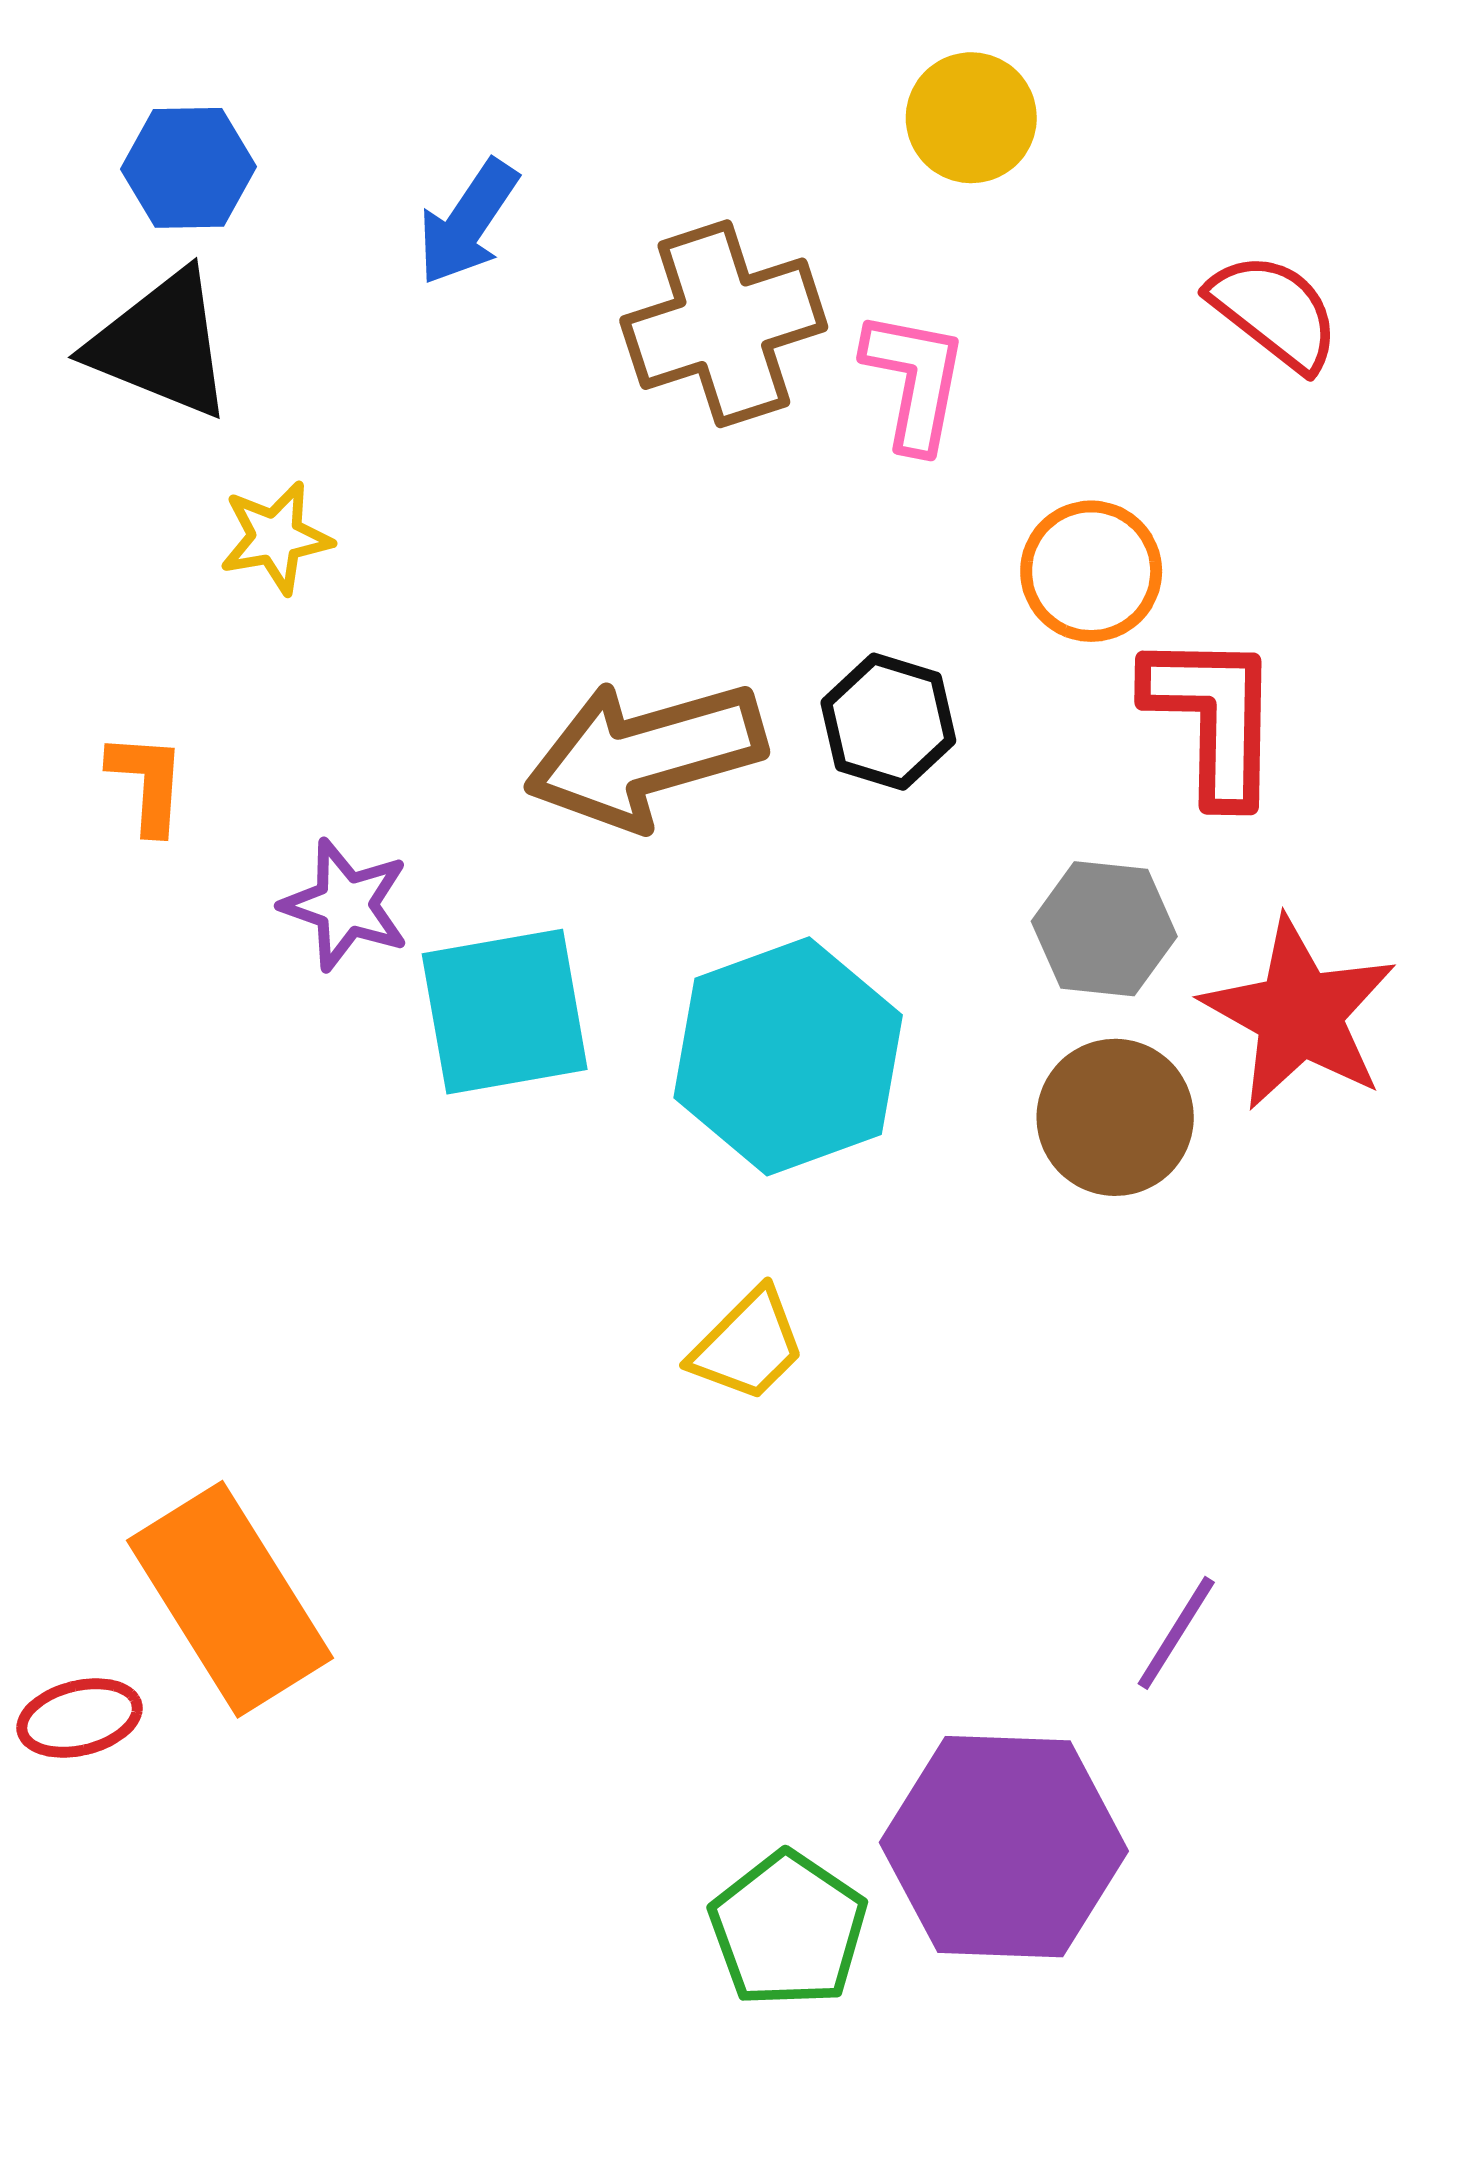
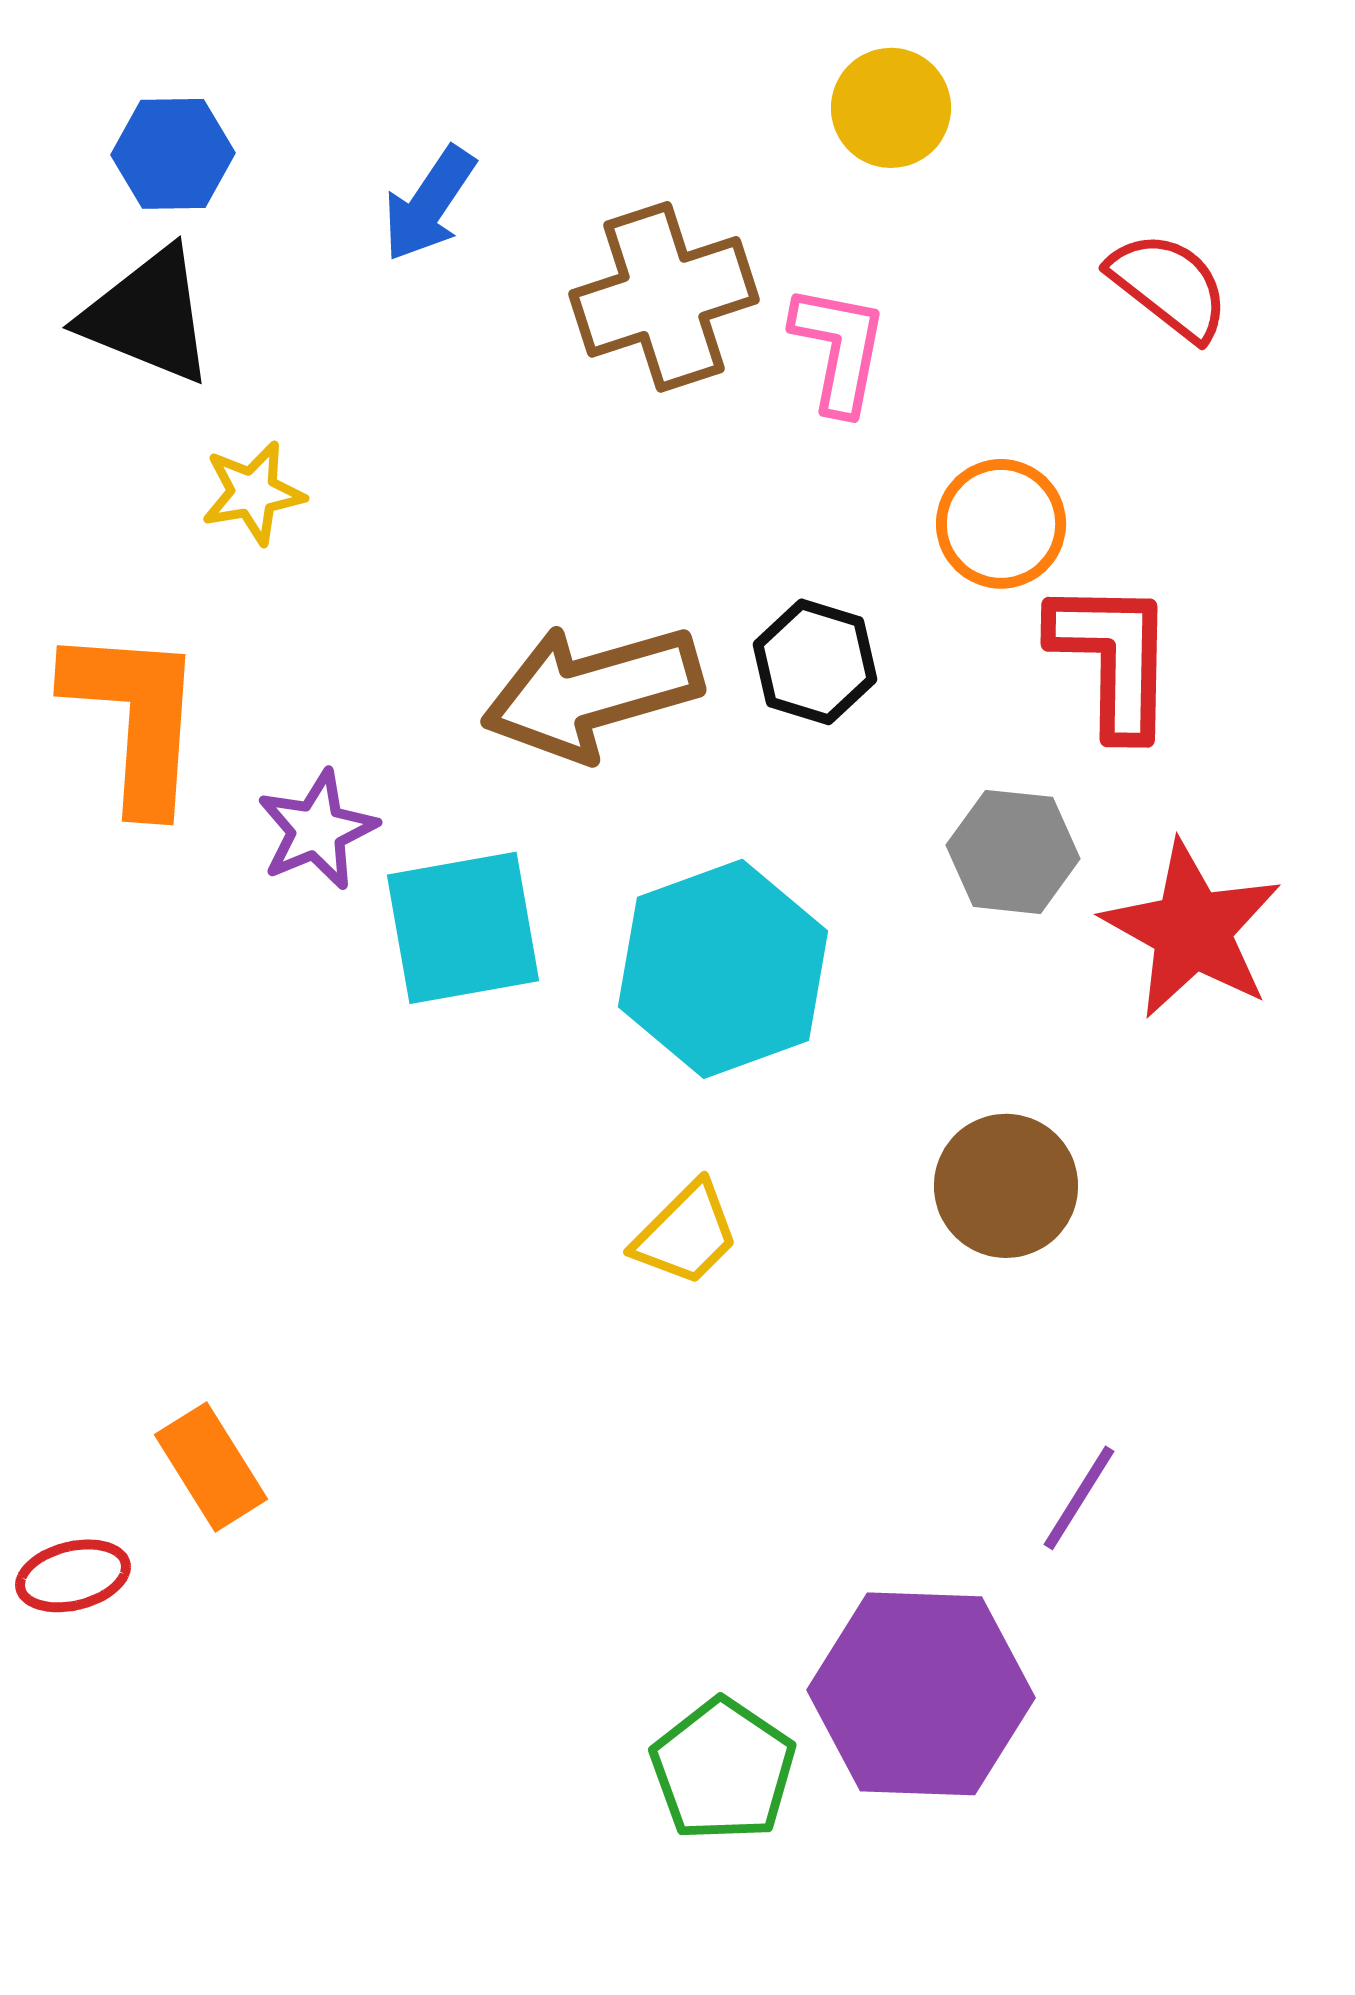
orange L-shape: (147, 783) -> (135, 718), size x2.0
purple star: (346, 905) -> (317, 830), turned 30
brown circle: (1115, 1117) -> (1006, 1186), moved
orange rectangle: (230, 1599) -> (211, 1467), size x0.6

